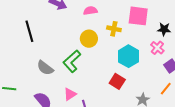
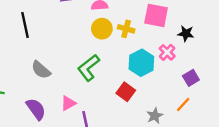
yellow circle: (89, 39) -> (102, 29), moved
pink cross: (157, 48) -> (167, 52), moved
green L-shape: (72, 61) -> (88, 68), moved

